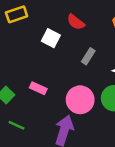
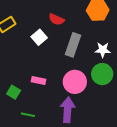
white square: (51, 38) -> (39, 37), turned 35
gray rectangle: (88, 56) -> (73, 45), size x1.6

